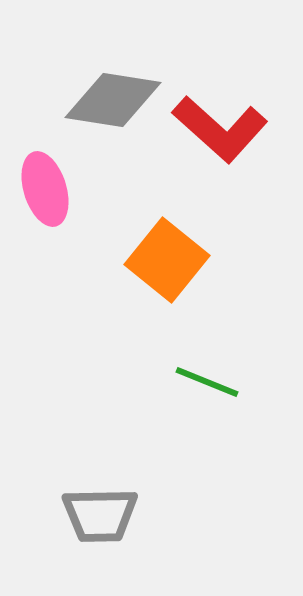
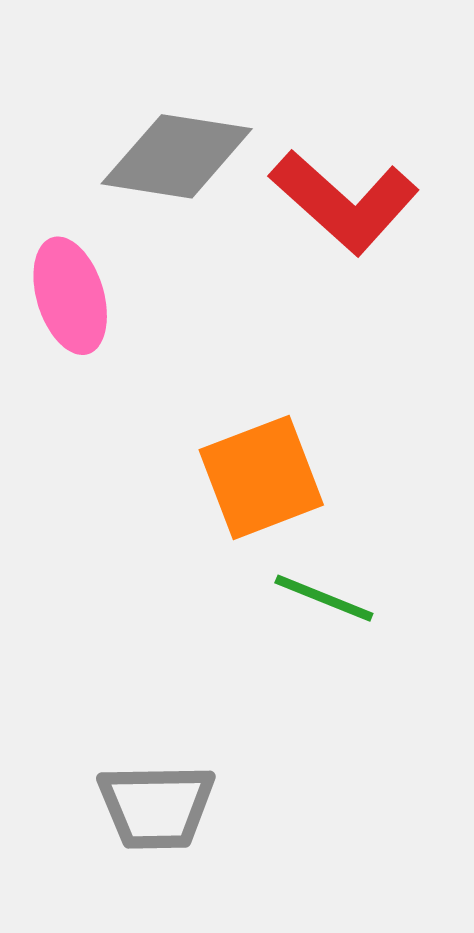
orange square: (167, 260) -> (261, 477), moved, turned 30

